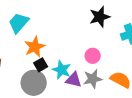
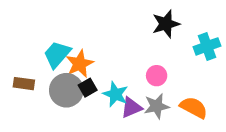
cyan trapezoid: (19, 23) -> (57, 54), moved
purple triangle: (74, 80) -> (131, 107), turned -36
gray circle: (34, 83) -> (66, 90), moved

